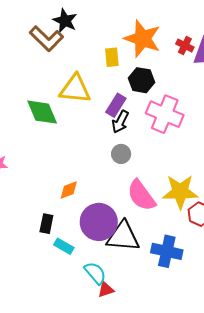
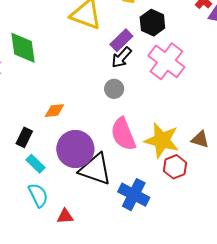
green diamond: (42, 112) -> (23, 48), moved
cyan semicircle: (95, 273) -> (38, 195), moved

